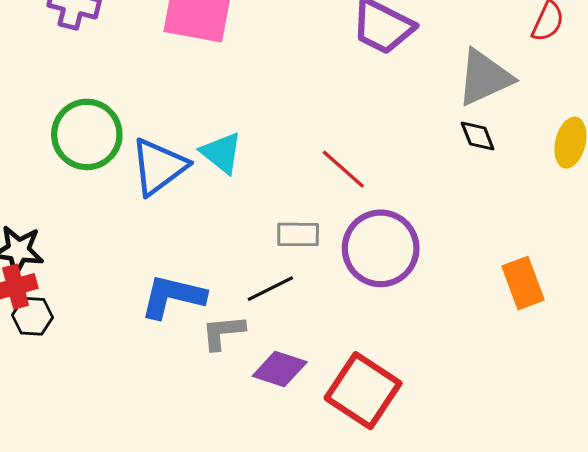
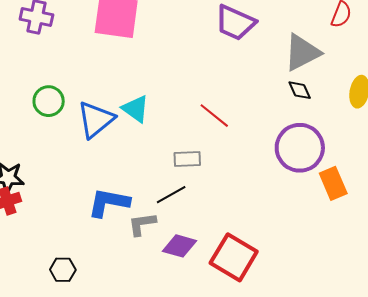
green circle: (87, 134) -> (49, 101), size x0.7
purple circle: (381, 248) -> (300, 148), moved
black hexagon: (32, 316) -> (63, 270), moved

